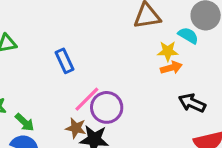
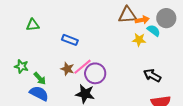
blue rectangle: (64, 61) -> (70, 40), turned -49
orange arrow: (171, 68) -> (142, 20), moved
brown star: (76, 128) -> (67, 69), moved

